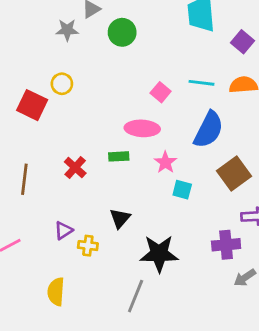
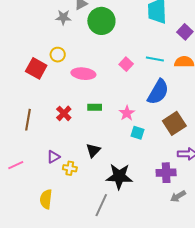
green circle: (122, 32) -> (101, 21), size x1.4
pink ellipse: (142, 128) -> (83, 74), moved

